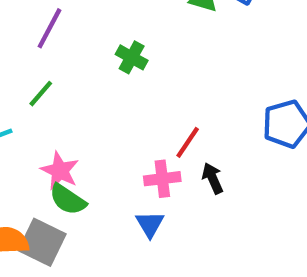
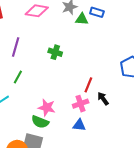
pink star: (60, 171) -> (47, 108), moved
blue triangle: (150, 224) -> (79, 125), turned -40

